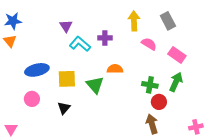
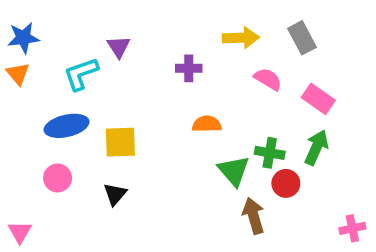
yellow arrow: (134, 21) -> (241, 38), turned 90
cyan L-shape: (80, 44) -> (81, 74), moved, turned -60
green triangle: (95, 85) -> (234, 171), moved
brown arrow: (152, 124) -> (253, 216), moved

